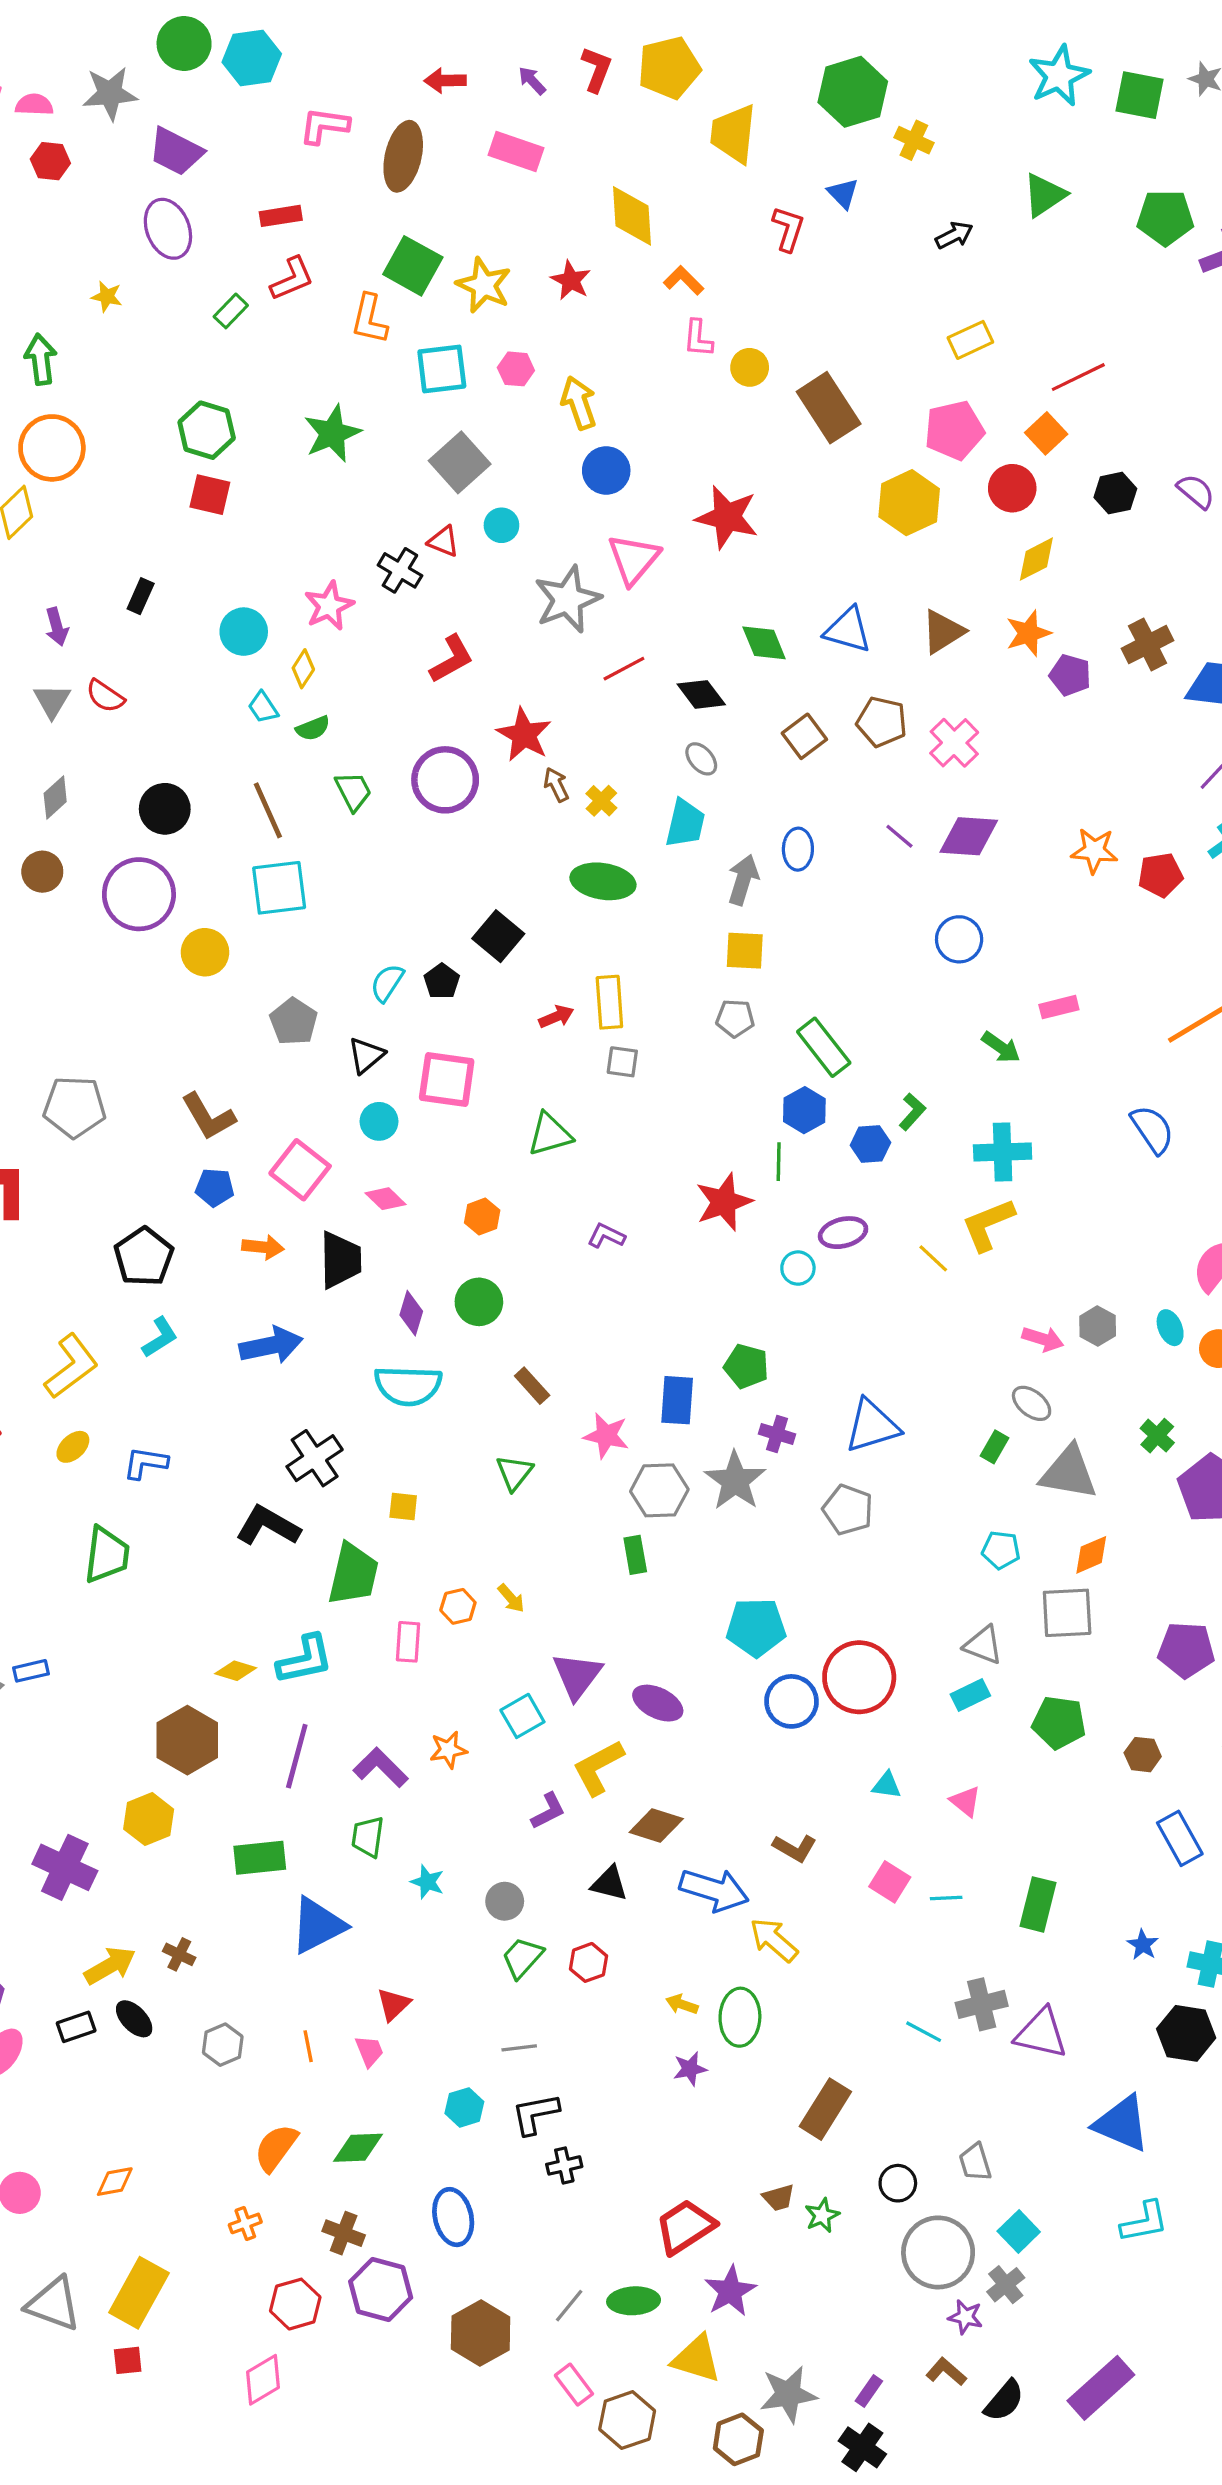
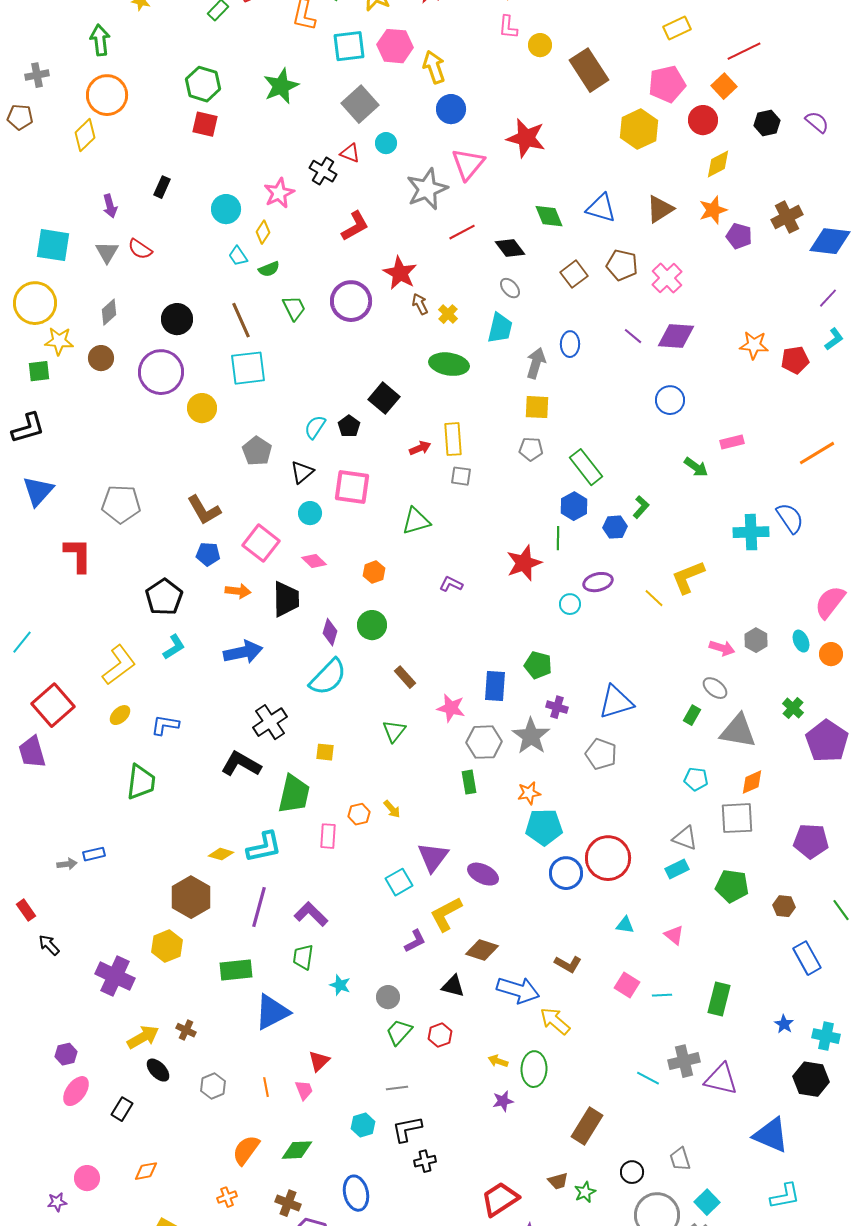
pink hexagon: (516, 369) -> (395, 46), size x1.6
cyan cross: (1003, 1152) -> (751, 532), moved
cyan semicircle: (408, 1386) -> (328, 677), turned -48
orange star: (448, 1750) -> (529, 793), moved
black rectangle: (76, 2027) -> (122, 1109), moved, turned -40

